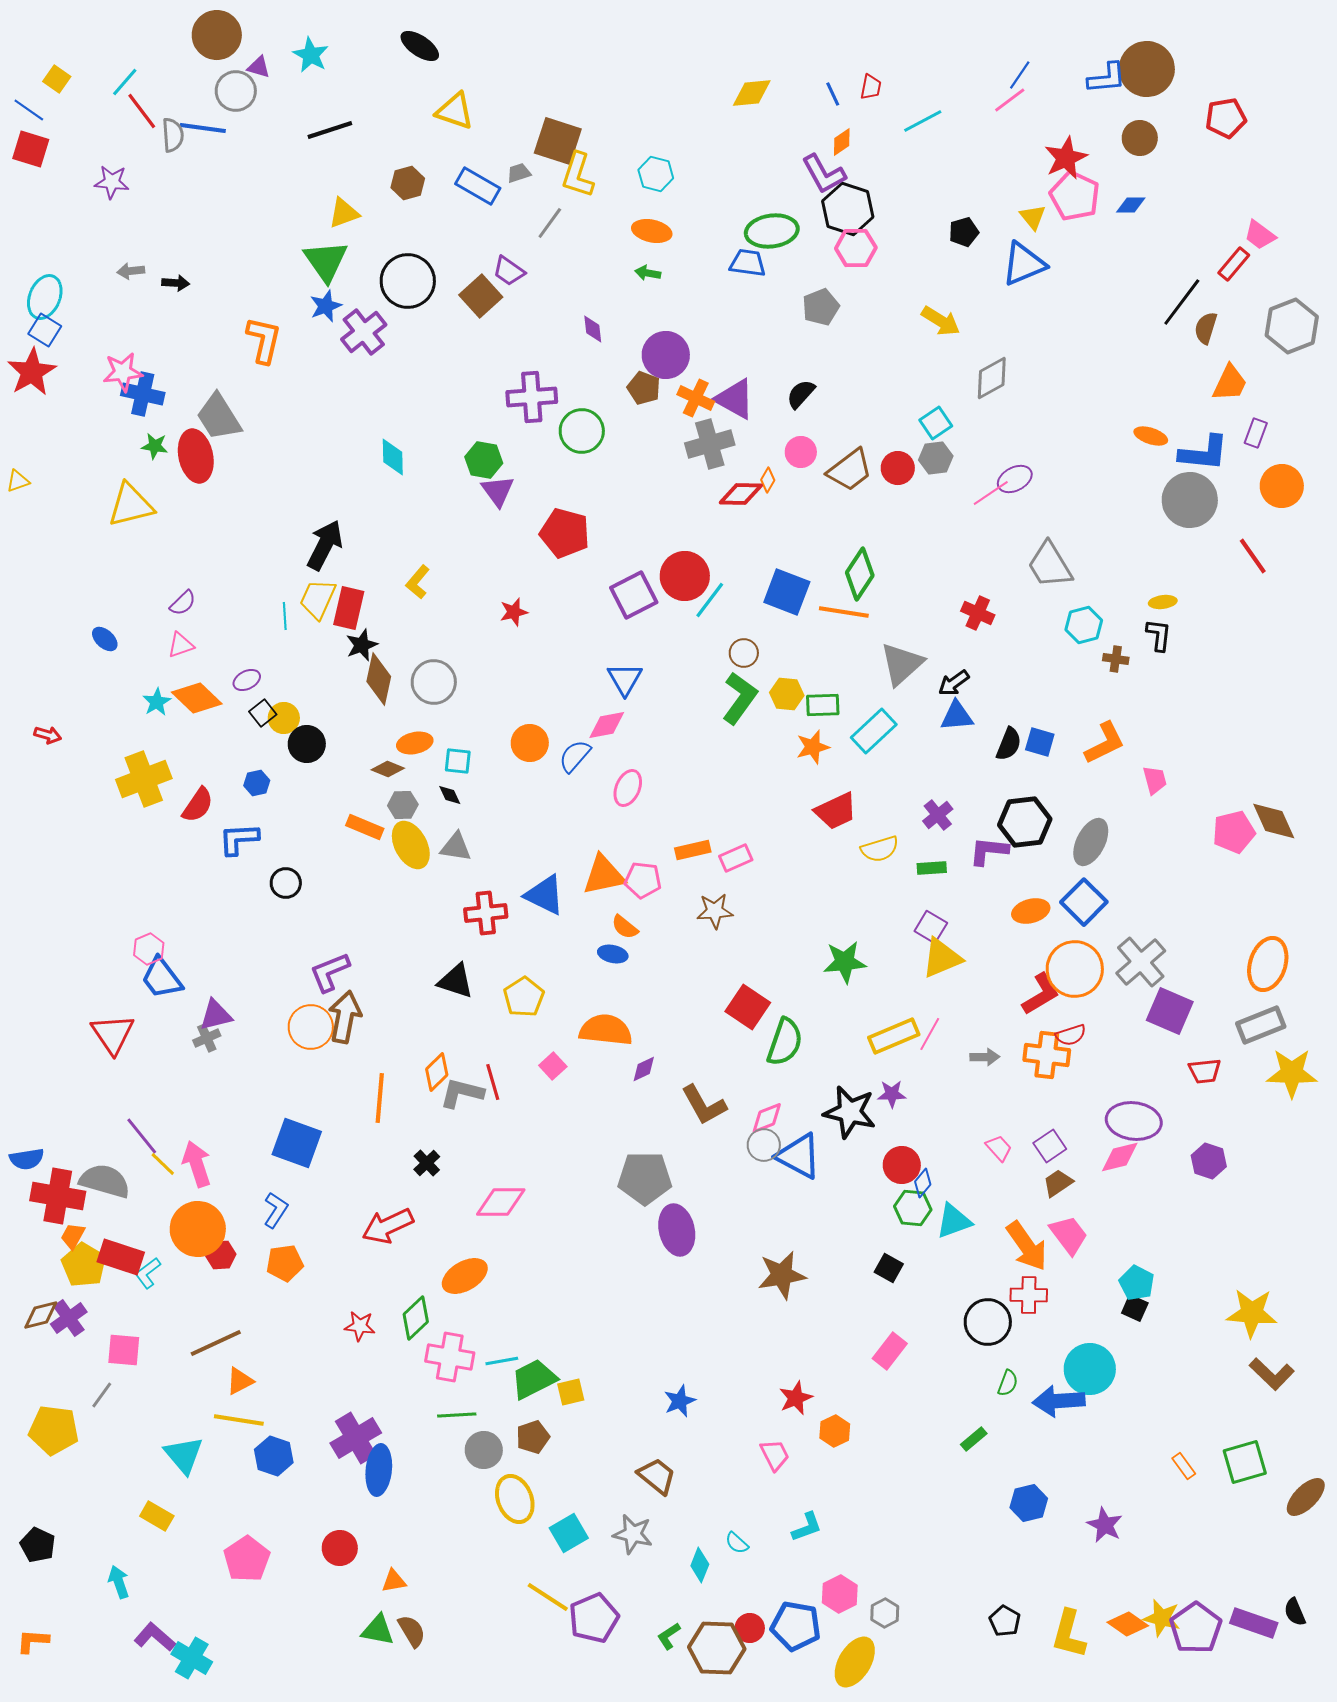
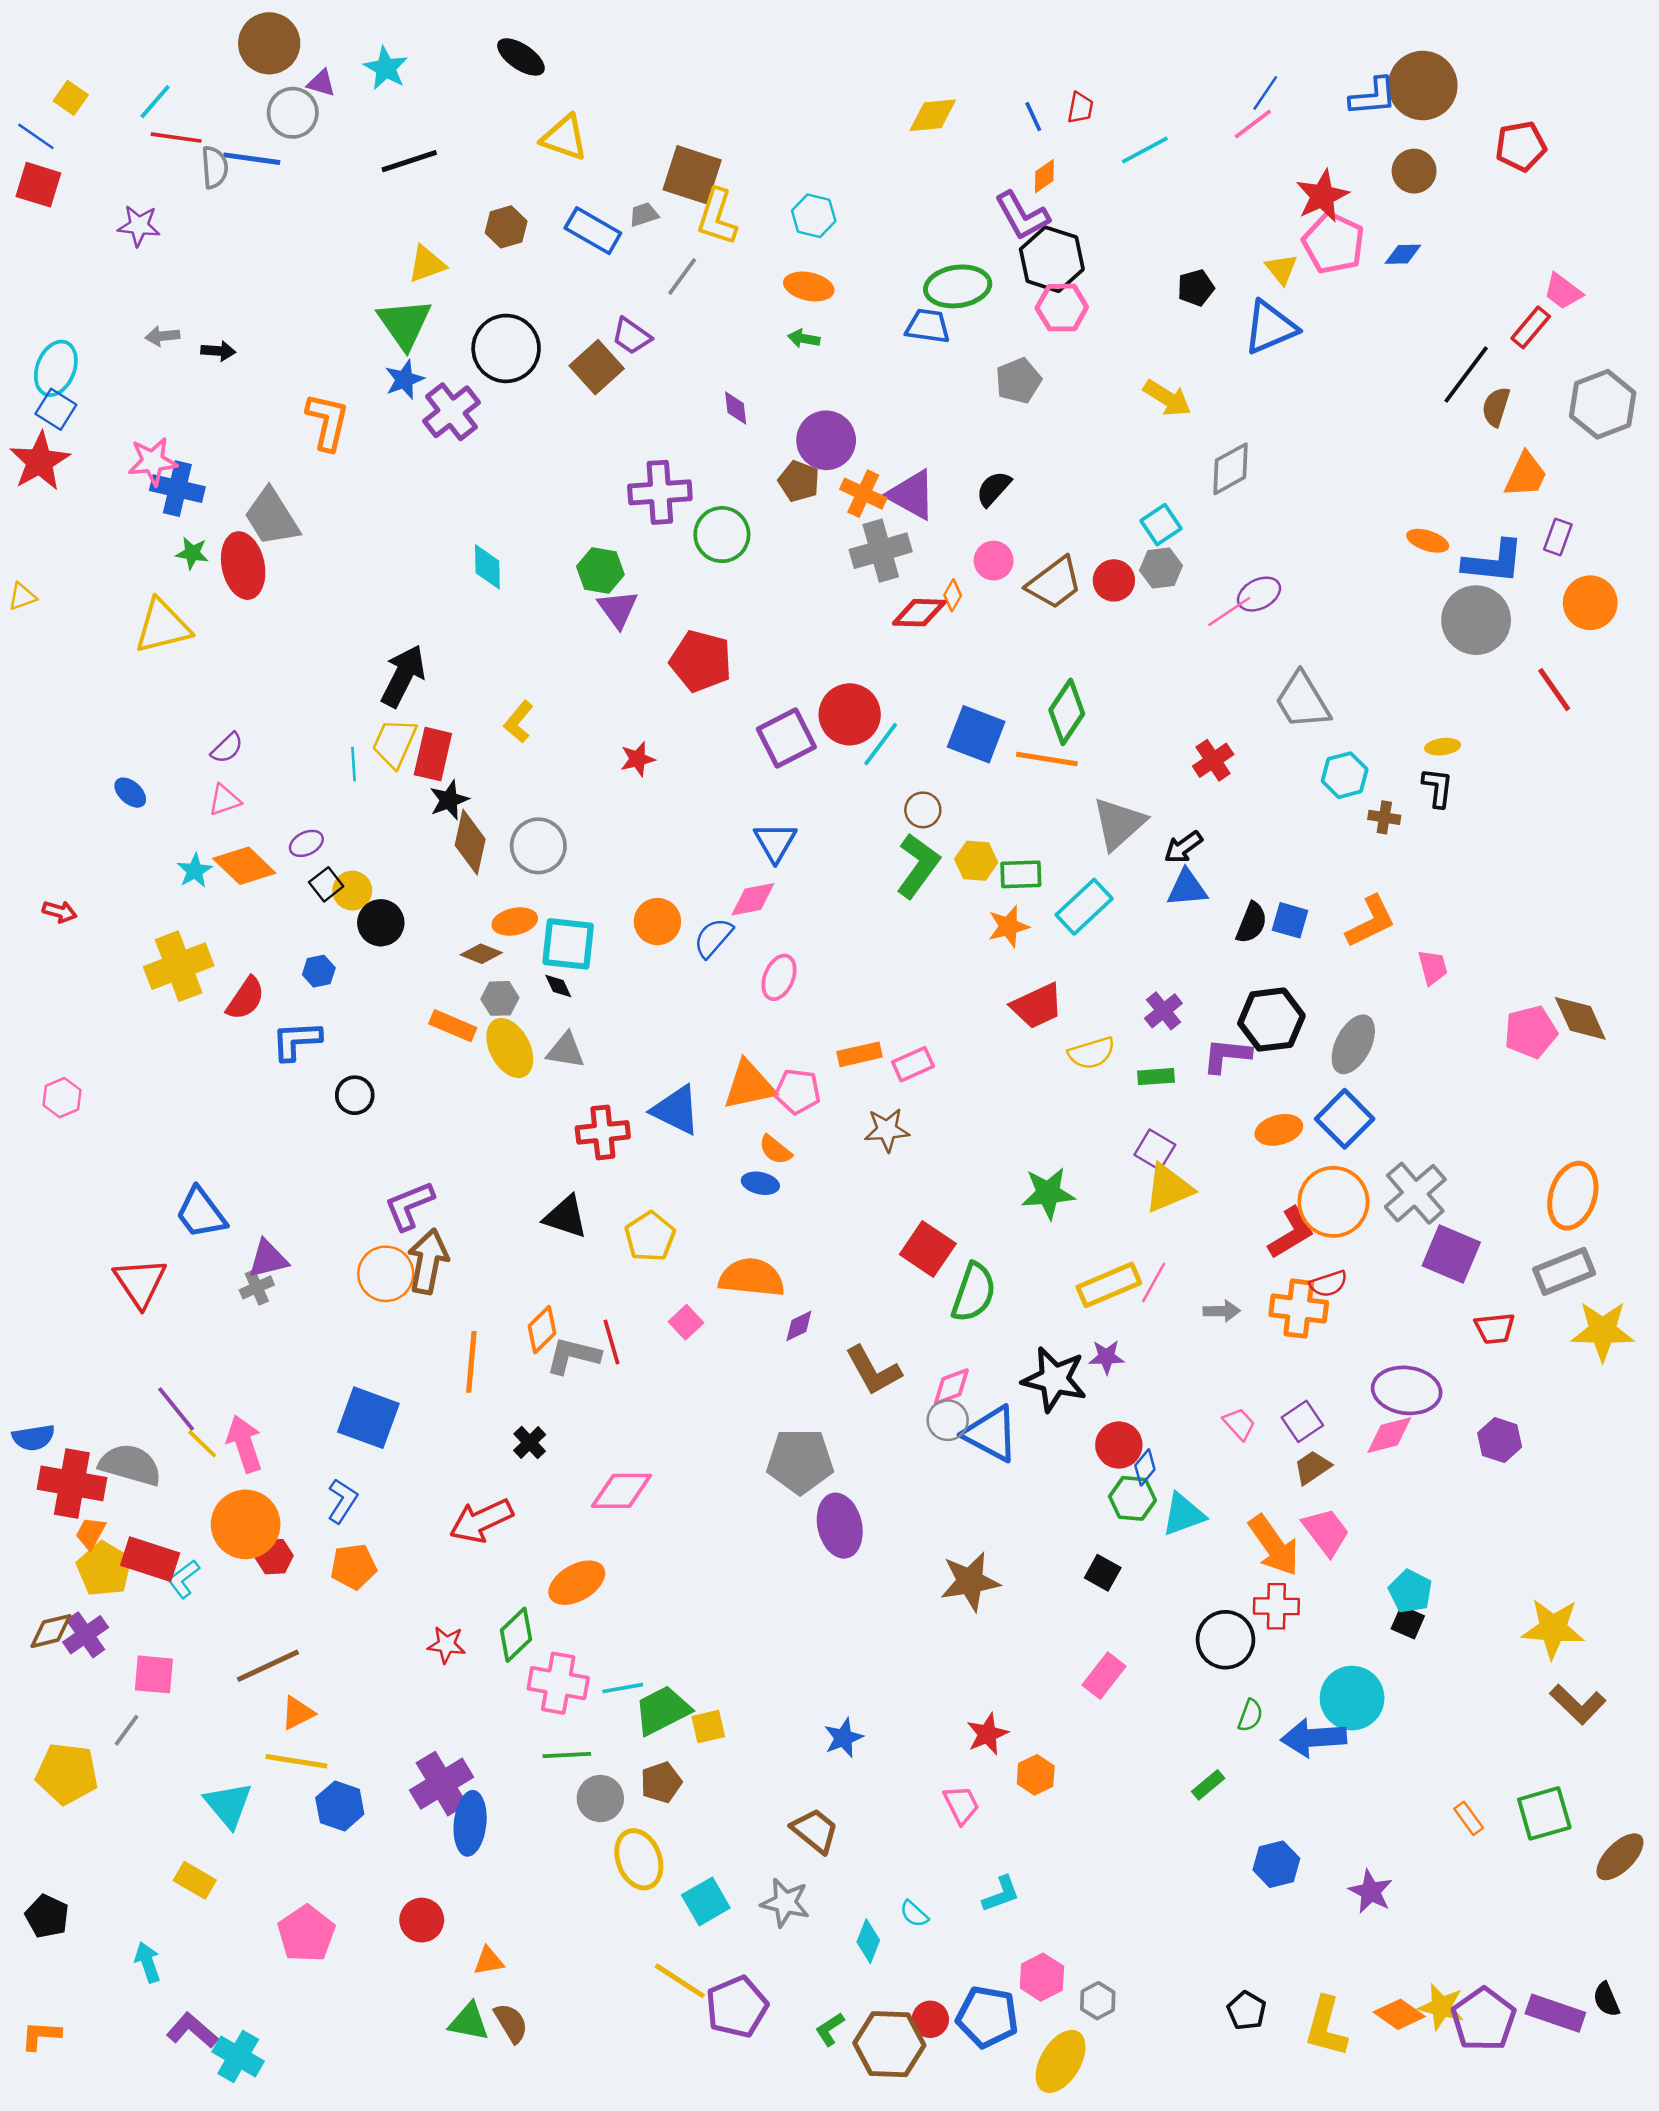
red line: (142, 111) -> (176, 138), turned -45
red cross: (978, 613) -> (1213, 760), turned 32
cyan square: (458, 761) -> (568, 944), size x1.6
pink hexagon: (149, 949) -> (62, 1098), moved

